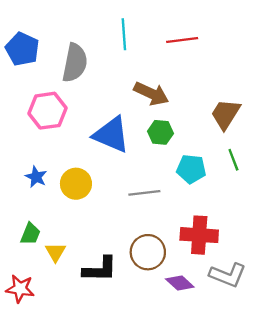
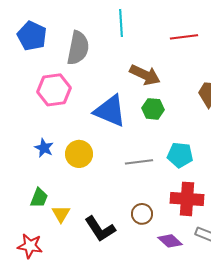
red line: (182, 40) -> (184, 37), moved
cyan pentagon: (191, 169) -> (180, 155), moved
brown circle: (148, 252) -> (142, 214), size x0.7
black L-shape: (100, 269) -> (100, 229), turned 56

